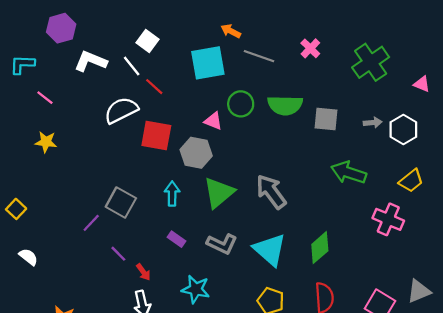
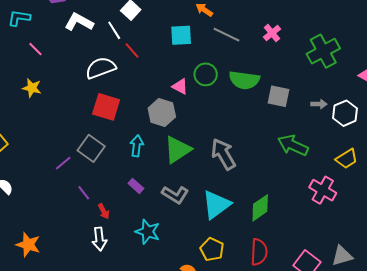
cyan square: (208, 63) -> (181, 35), size x0.7
red square: (156, 135) -> (106, 107), moved
cyan triangle: (270, 250) -> (216, 205), turned 36

